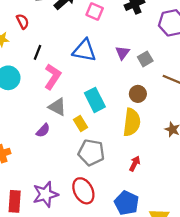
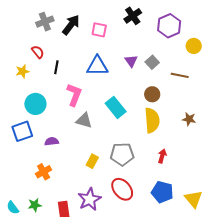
black line: (38, 52) -> (56, 67), moved
yellow rectangle: (81, 123) -> (92, 161), moved, turned 72
purple semicircle: (43, 130) -> (52, 141), moved, turned -128

